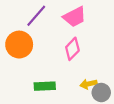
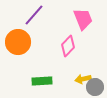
pink trapezoid: (75, 17) -> (83, 19), moved, turned -85

